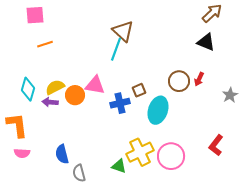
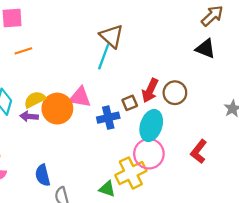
red arrow: (199, 79) -> (150, 90), moved, size x1.5
orange circle: (75, 95) -> (57, 109), size x1.4
red L-shape: (216, 145) -> (199, 152), moved
pink circle: (171, 156) -> (149, 154), moved

